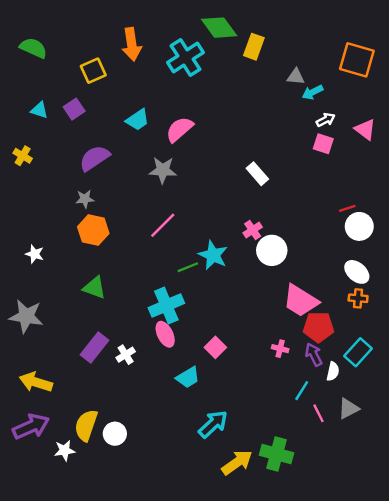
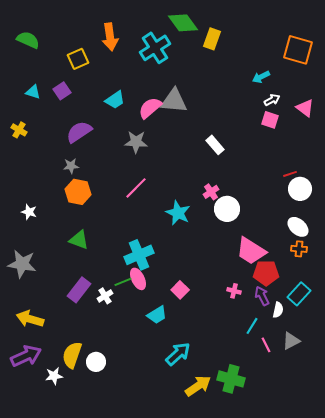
gray triangle: (296, 77) -> (174, 101), moved, size x1.8
green line: (188, 267) -> (123, 282), moved

